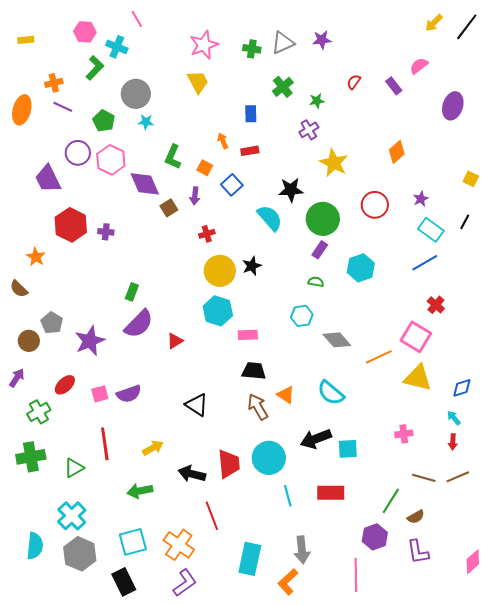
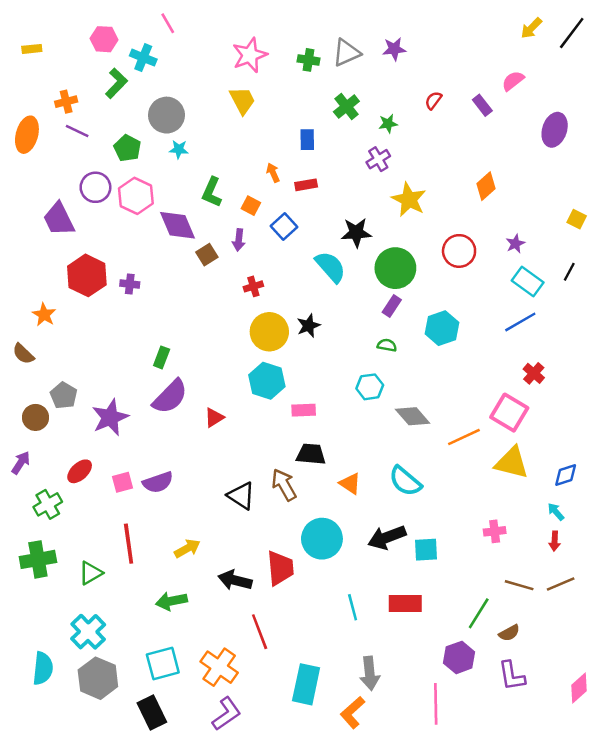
brown arrow: (258, 407) -> (284, 485), moved
cyan circle: (269, 458) -> (322, 539), moved

